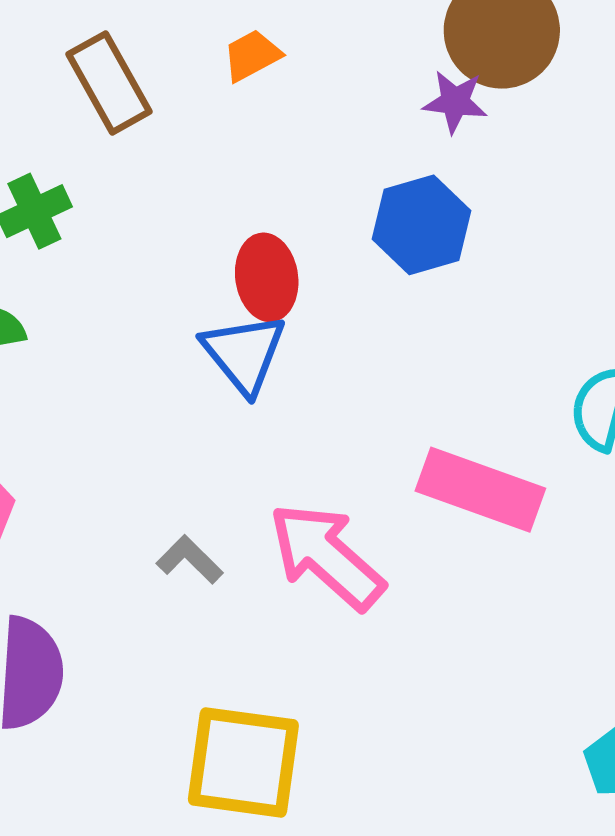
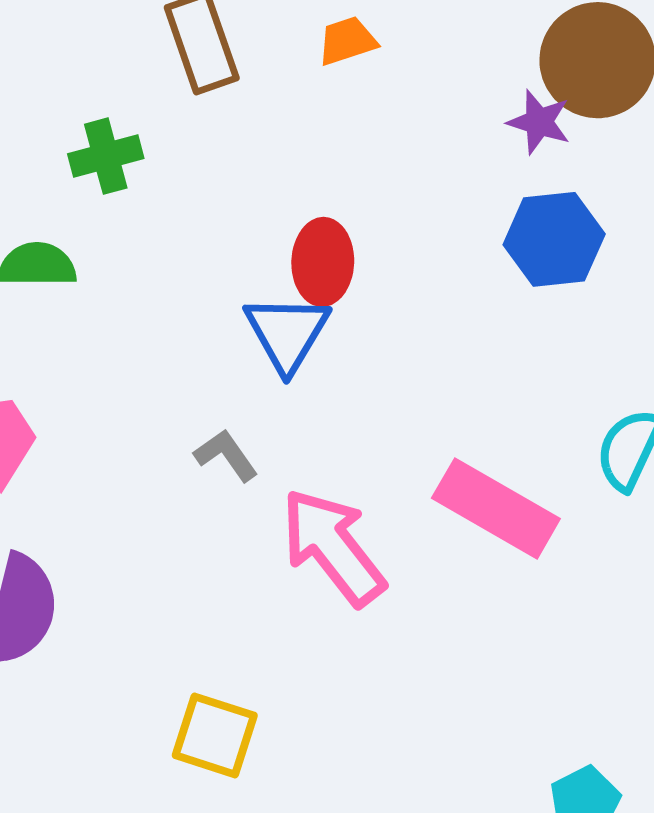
blue hexagon: (421, 225) -> (554, 239), moved
gray L-shape: (190, 560) -> (226, 455), moved
yellow square: (243, 762) -> (215, 735), size x0.7

